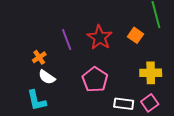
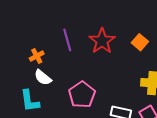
pink pentagon: (95, 80) -> (82, 95), moved

